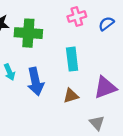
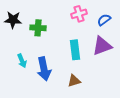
green cross: (28, 33) -> (38, 28), size x0.7
purple triangle: (105, 87) -> (102, 46), moved

